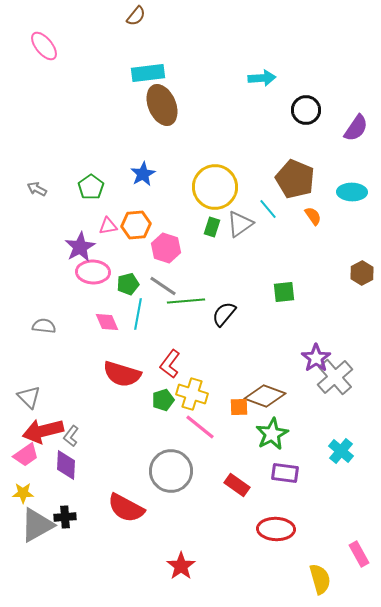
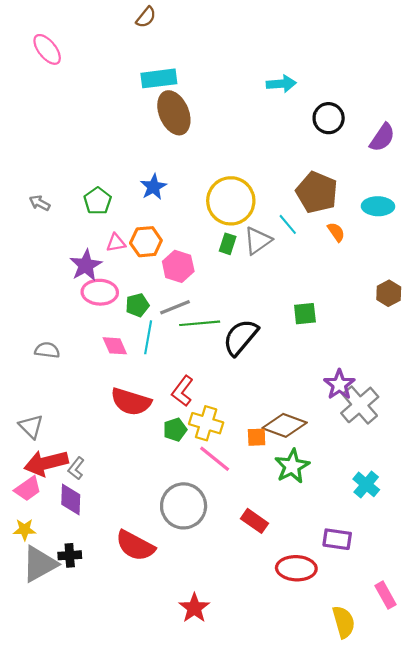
gray line: (163, 286) -> (175, 307), turned -56
black semicircle: (224, 314) -> (240, 337), size x1.4
purple rectangle: (285, 473) -> (337, 539), moved

